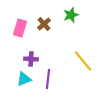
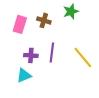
brown cross: (44, 24) -> (44, 20), turned -32
purple line: (48, 79) -> (52, 52), moved

